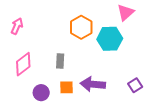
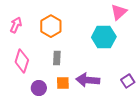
orange hexagon: (81, 27) -> (51, 26), moved
pink diamond: (23, 64) -> (22, 61), turned -35

